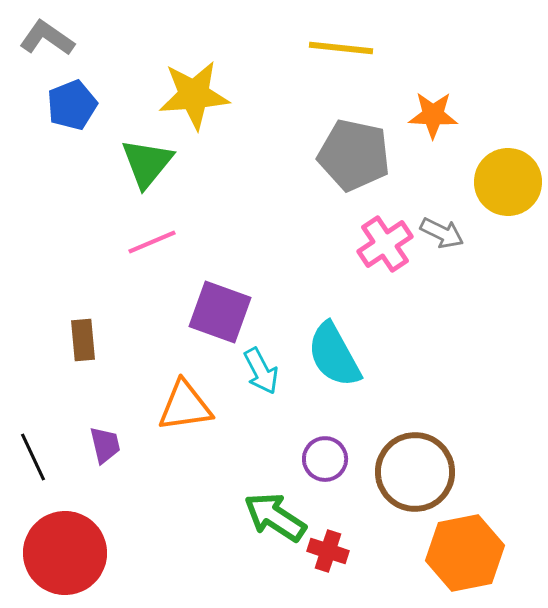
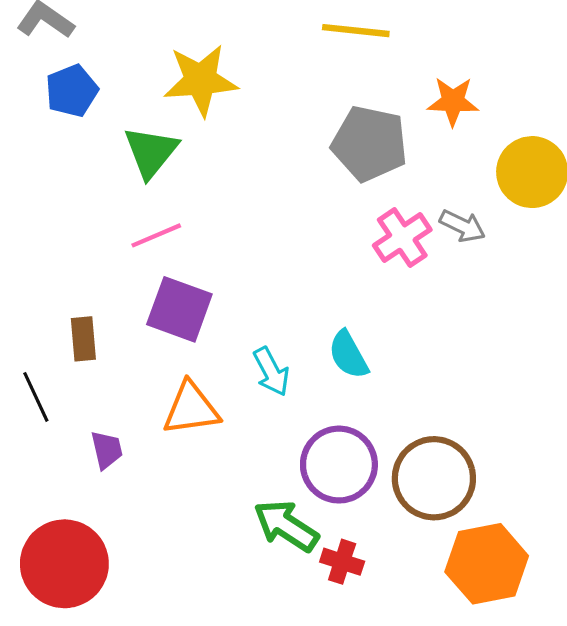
purple square: (220, 312) -> (179, 309), moved
cyan semicircle: (334, 355) -> (348, 355), size x0.7
black line: (33, 457) -> (36, 397), moved
purple circle: (325, 459) -> (339, 465), size x1.6

